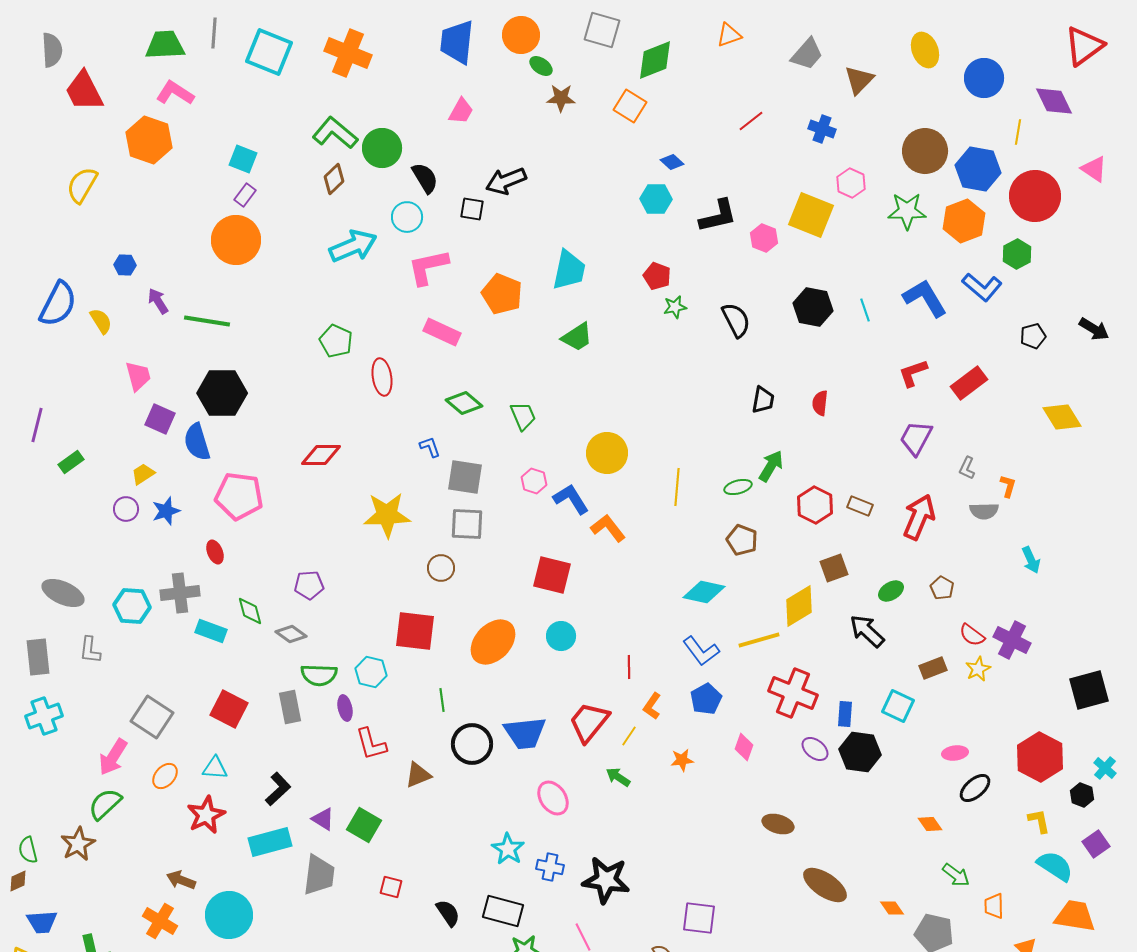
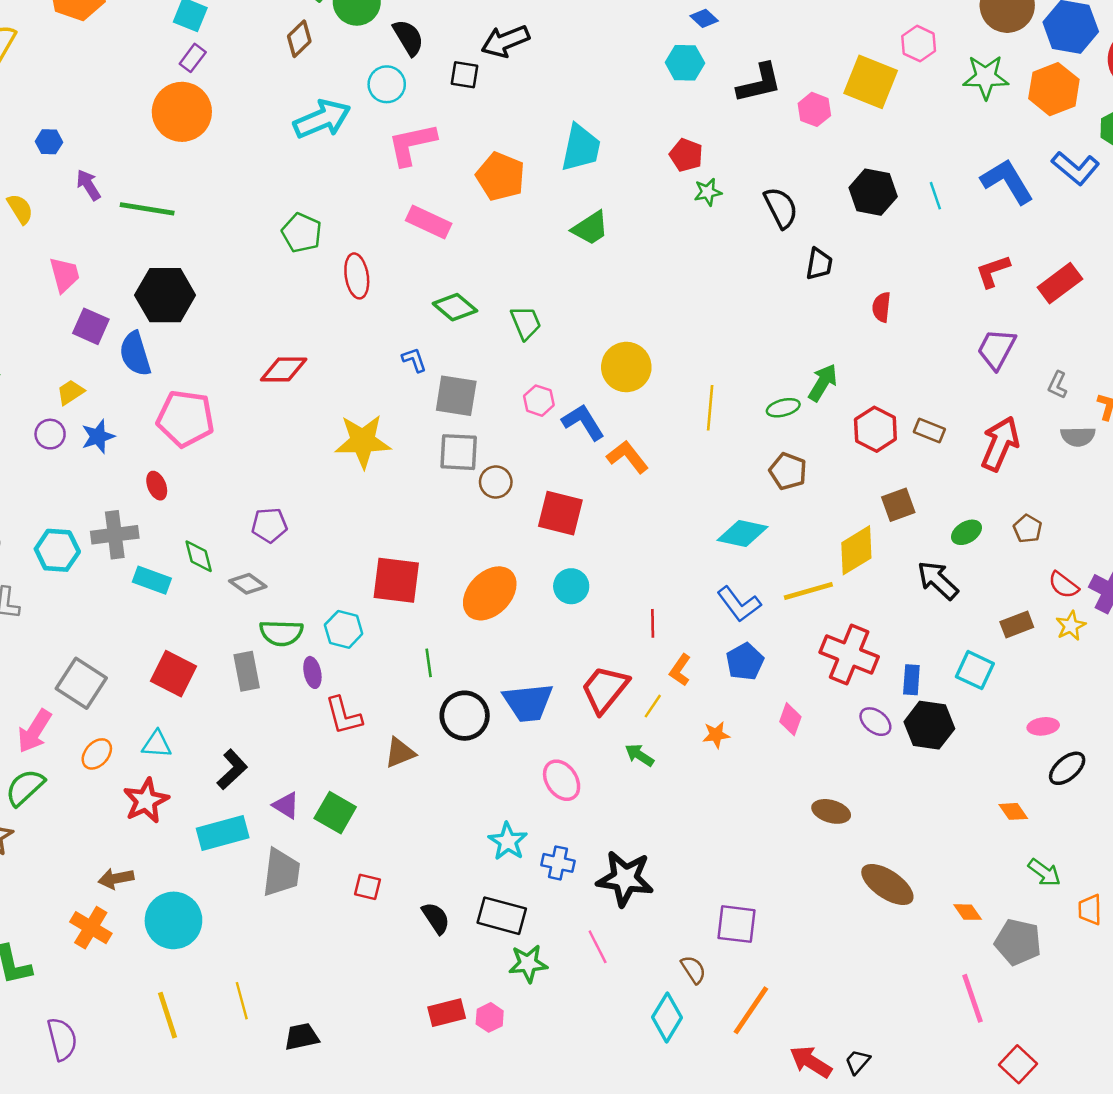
black trapezoid: (763, 400) -> (819, 264), moved
brown circle: (441, 568) -> (496, 482), moved
brown arrow: (181, 880) -> (116, 879), turned -32

